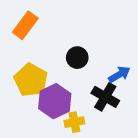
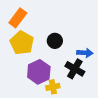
blue arrow: (119, 74) -> (85, 53), turned 35
yellow pentagon: (31, 80) -> (22, 43), moved

